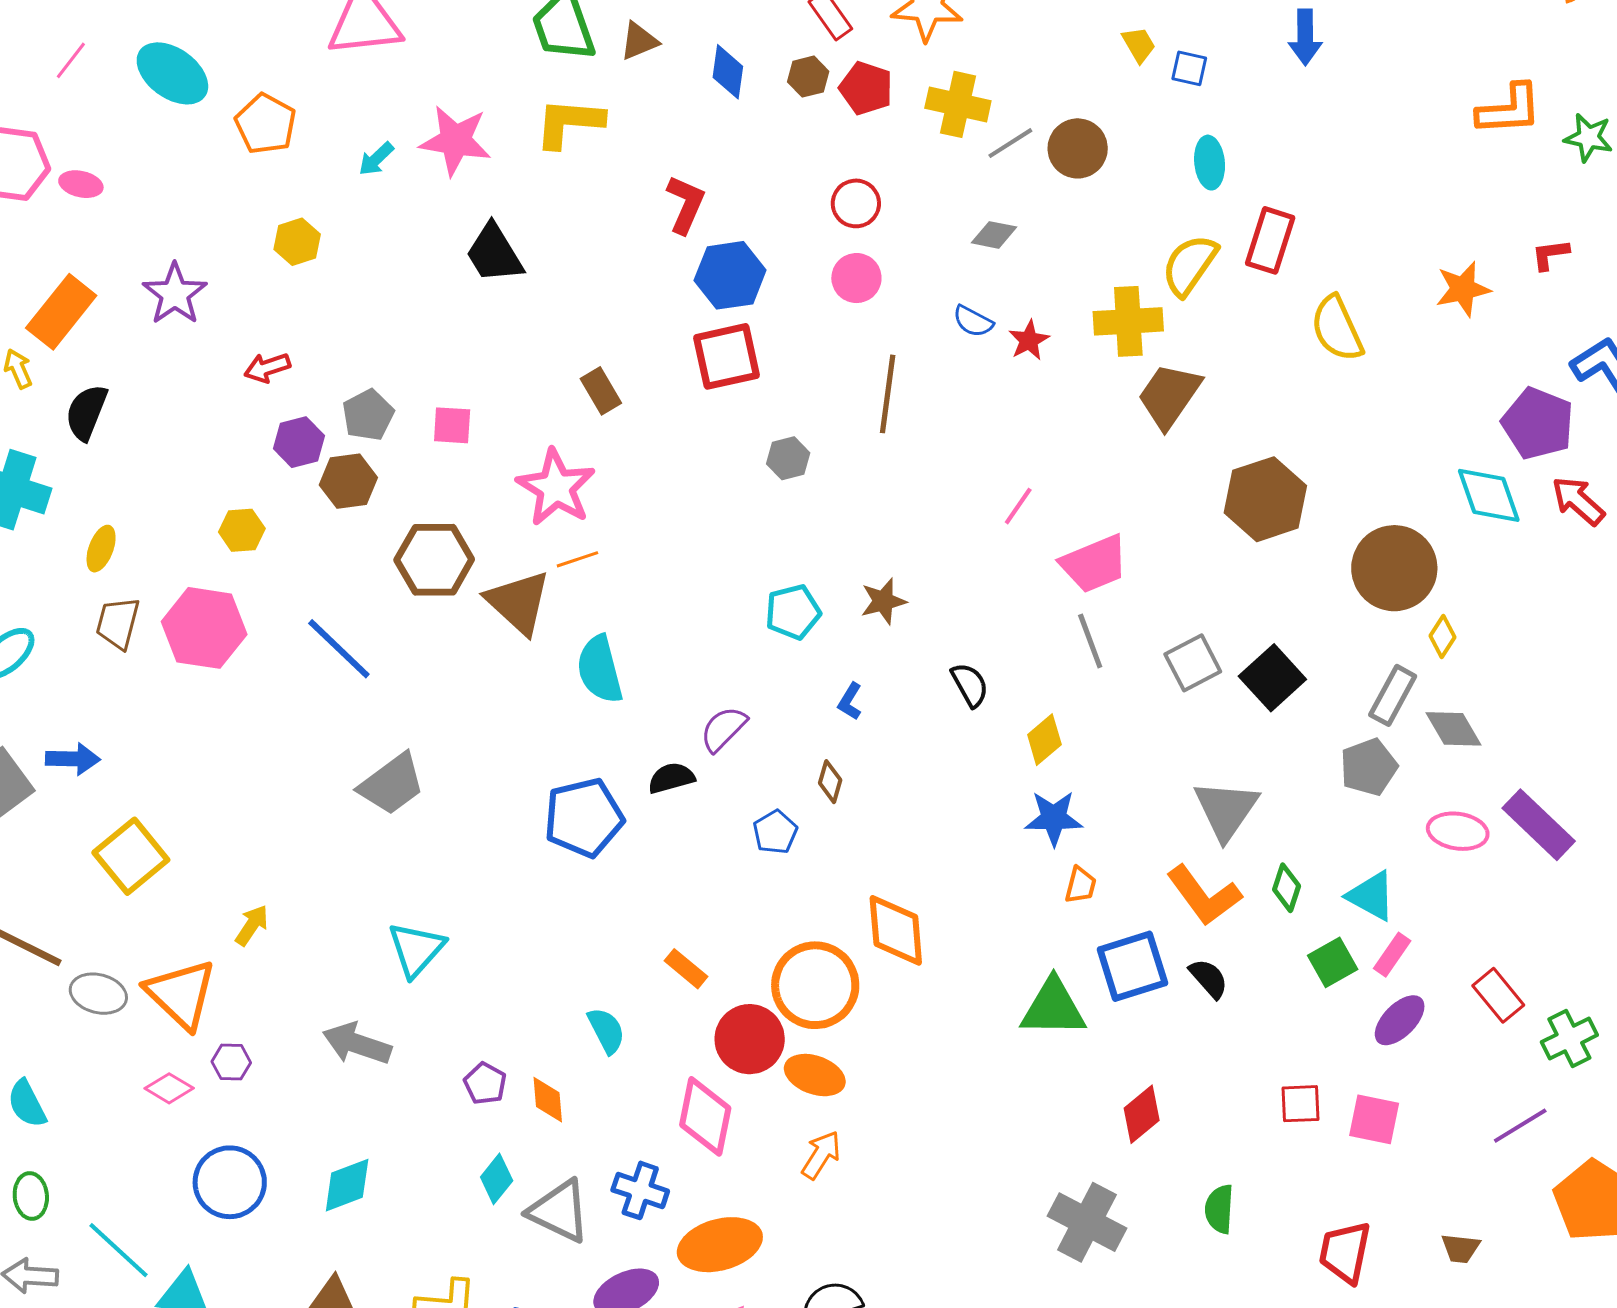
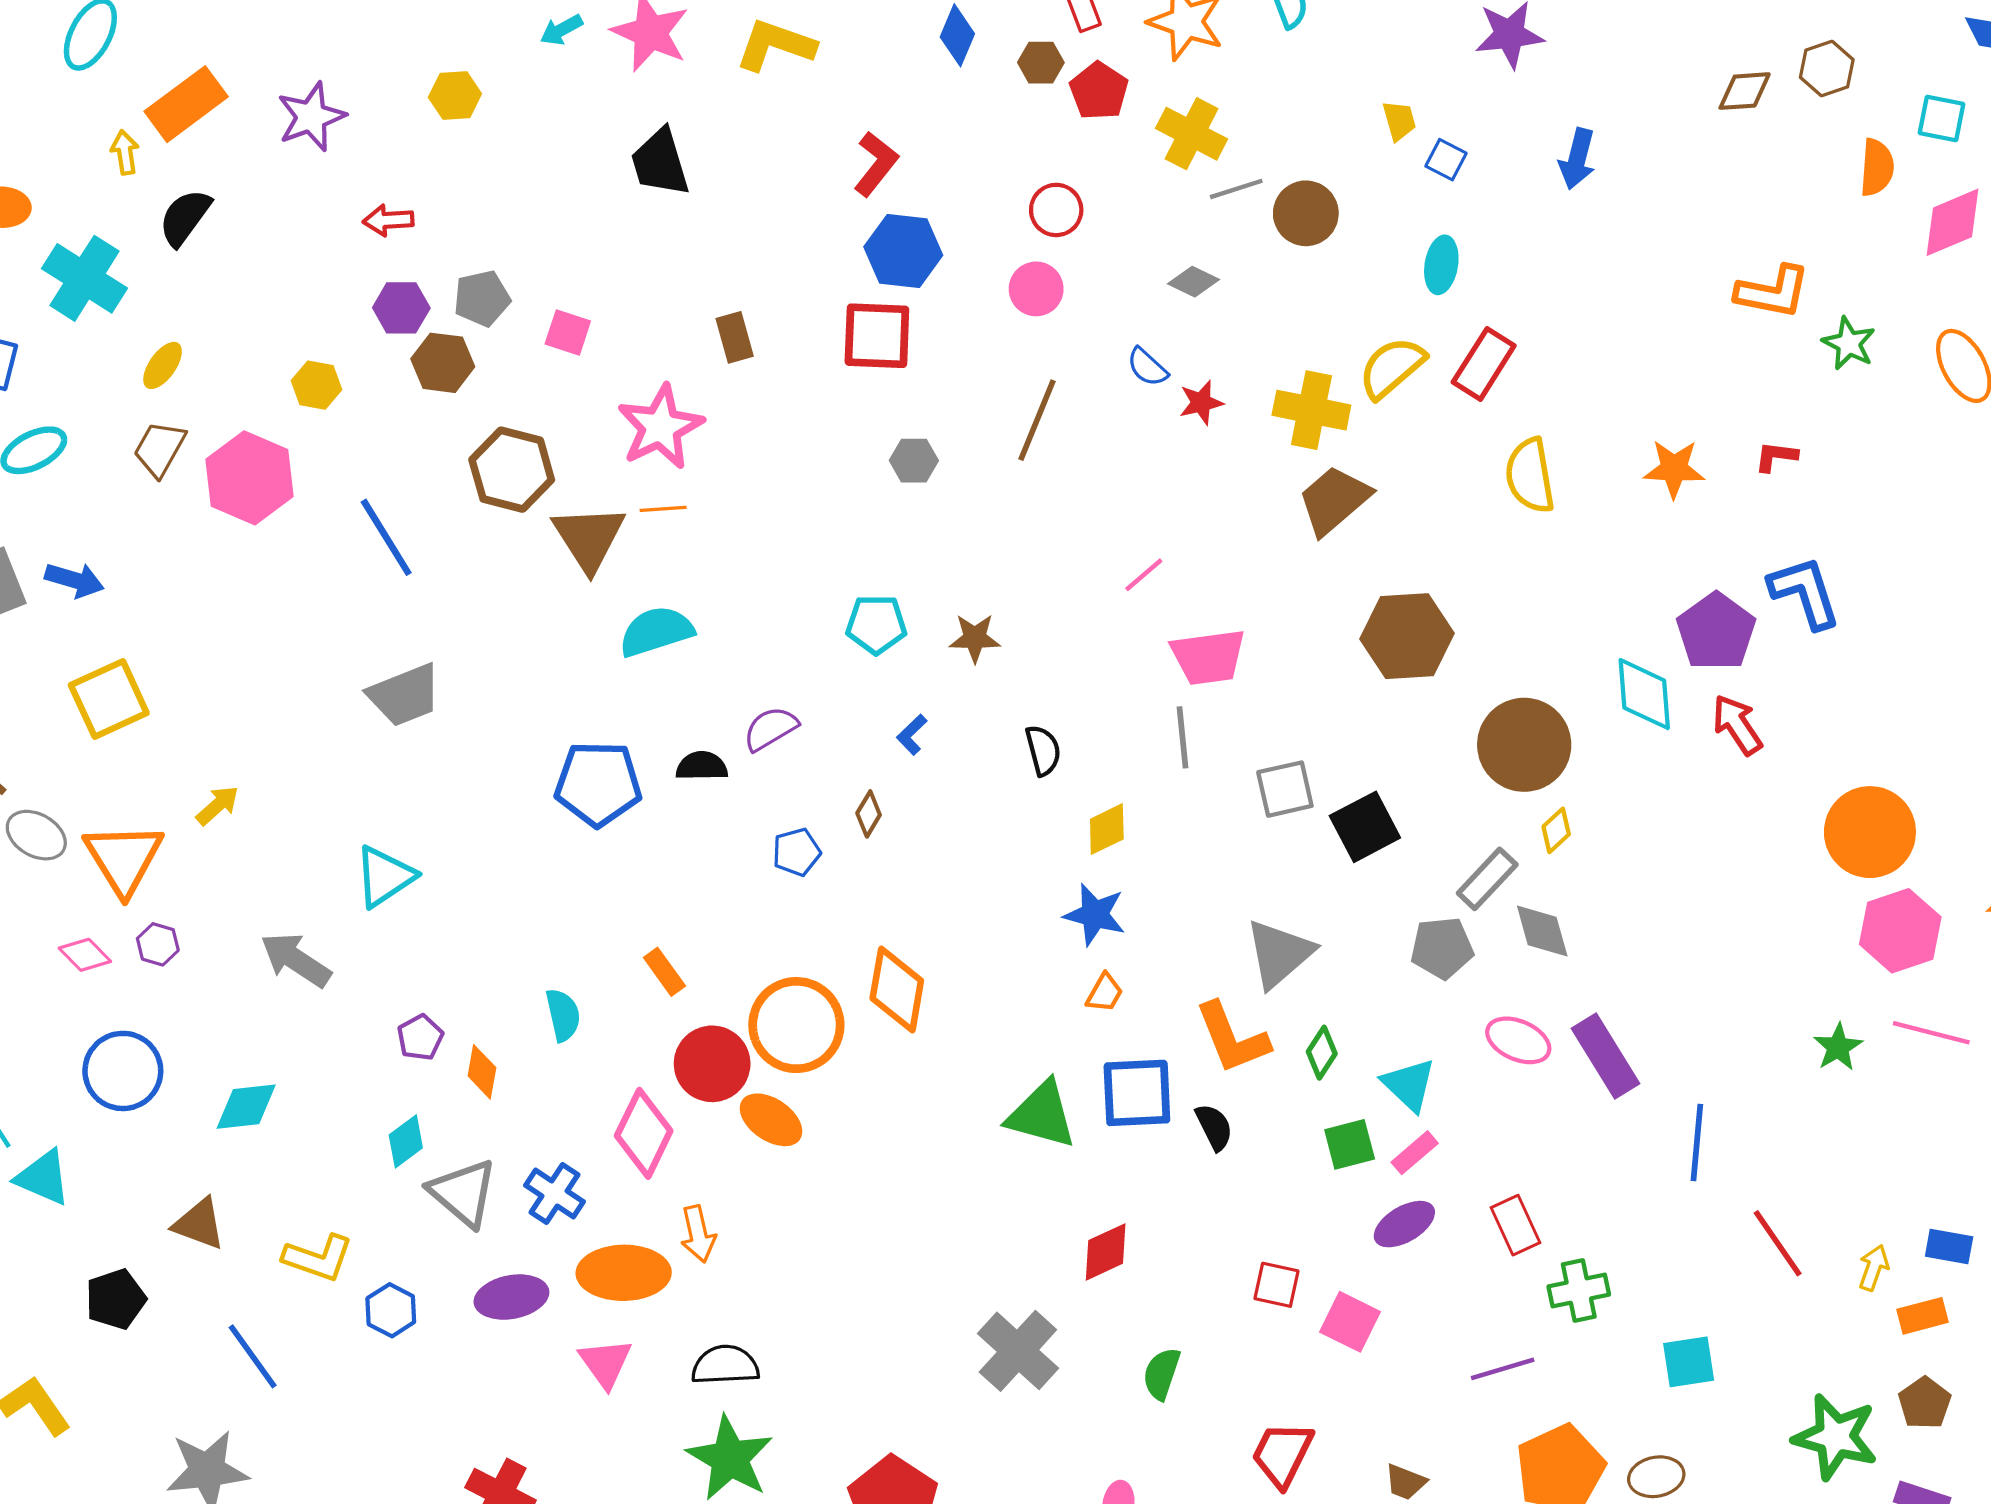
cyan semicircle: (600, 669) -> (656, 631), turned 72
orange arrow: (821, 1155) -> (698, 1234), moved, turned 120

